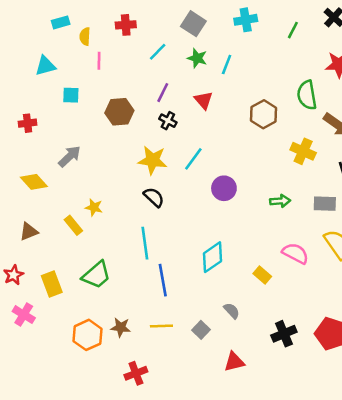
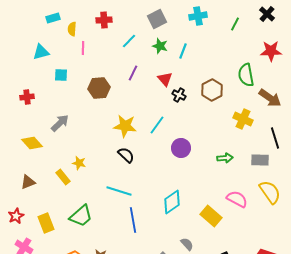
gray square: (193, 24) -> (157, 19), turned 30
black cross: (168, 121) -> (179, 95), moved
cyan line: (145, 243) -> (119, 191), turned -65
yellow rectangle: (262, 275) -> (211, 216), size x1.5

